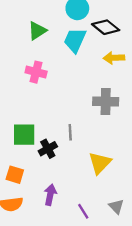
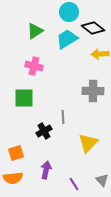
cyan trapezoid: (75, 40) -> (67, 39), turned 35
green square: (24, 135) -> (24, 98), moved
orange square: (15, 175) -> (16, 153), turned -35

